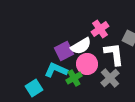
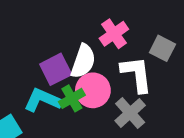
white semicircle: (81, 46) -> (83, 61), turned -40
green cross: (74, 78) -> (72, 98), moved

